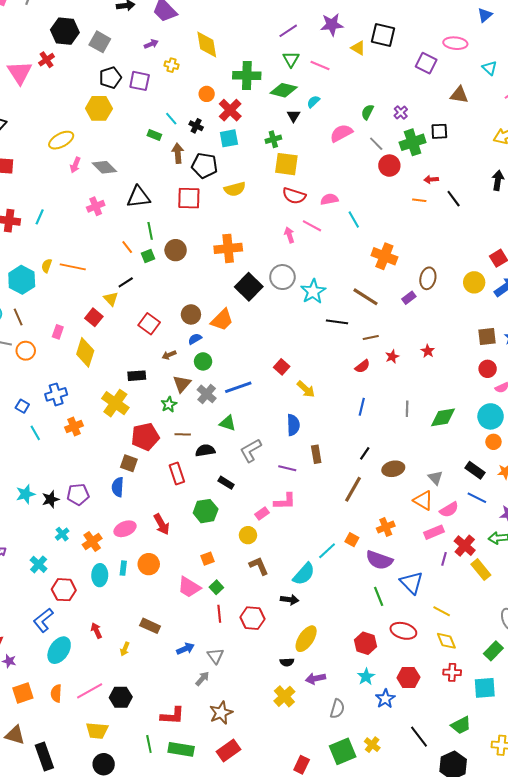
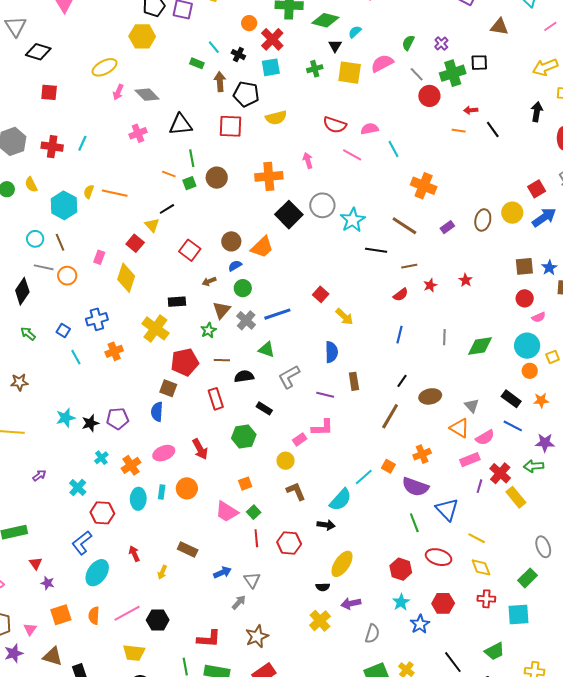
yellow square: (286, 164) -> (350, 73), moved
pink arrow: (289, 235) -> (308, 160), moved
orange line: (127, 247) -> (169, 174), turned -32
brown ellipse: (428, 278) -> (483, 220), moved

